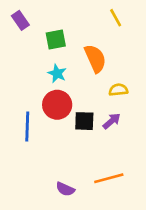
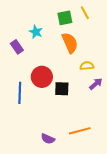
purple rectangle: (20, 20) -> (17, 47), moved
green square: (56, 39) -> (65, 18), moved
cyan star: (57, 73) -> (36, 32), moved
purple arrow: (112, 121) -> (96, 84), moved

